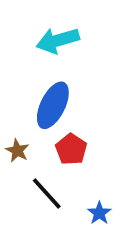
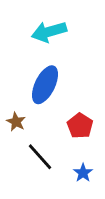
red pentagon: (71, 149) -> (80, 126), moved

